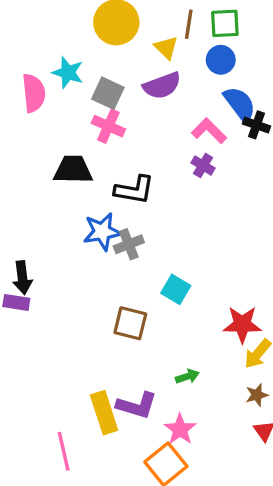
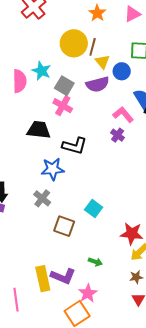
brown line: (189, 24) -> (93, 47), moved
blue circle: (221, 60) -> (122, 71), moved
gray cross: (129, 244) -> (42, 198), moved, turned -36
green arrow: (187, 376) -> (95, 262), turned 32

